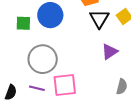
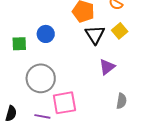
blue circle: (50, 15) -> (46, 34), size x0.7
purple line: (37, 88) -> (42, 116), moved

